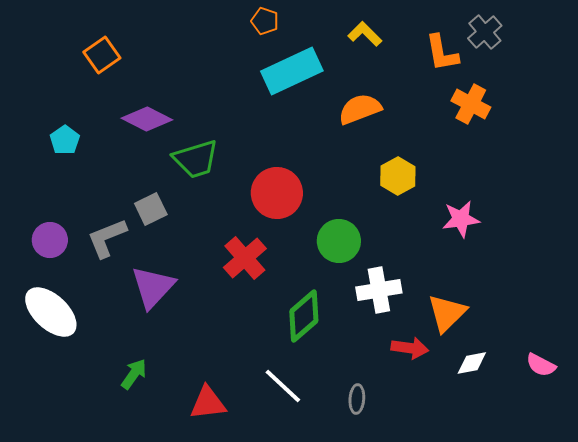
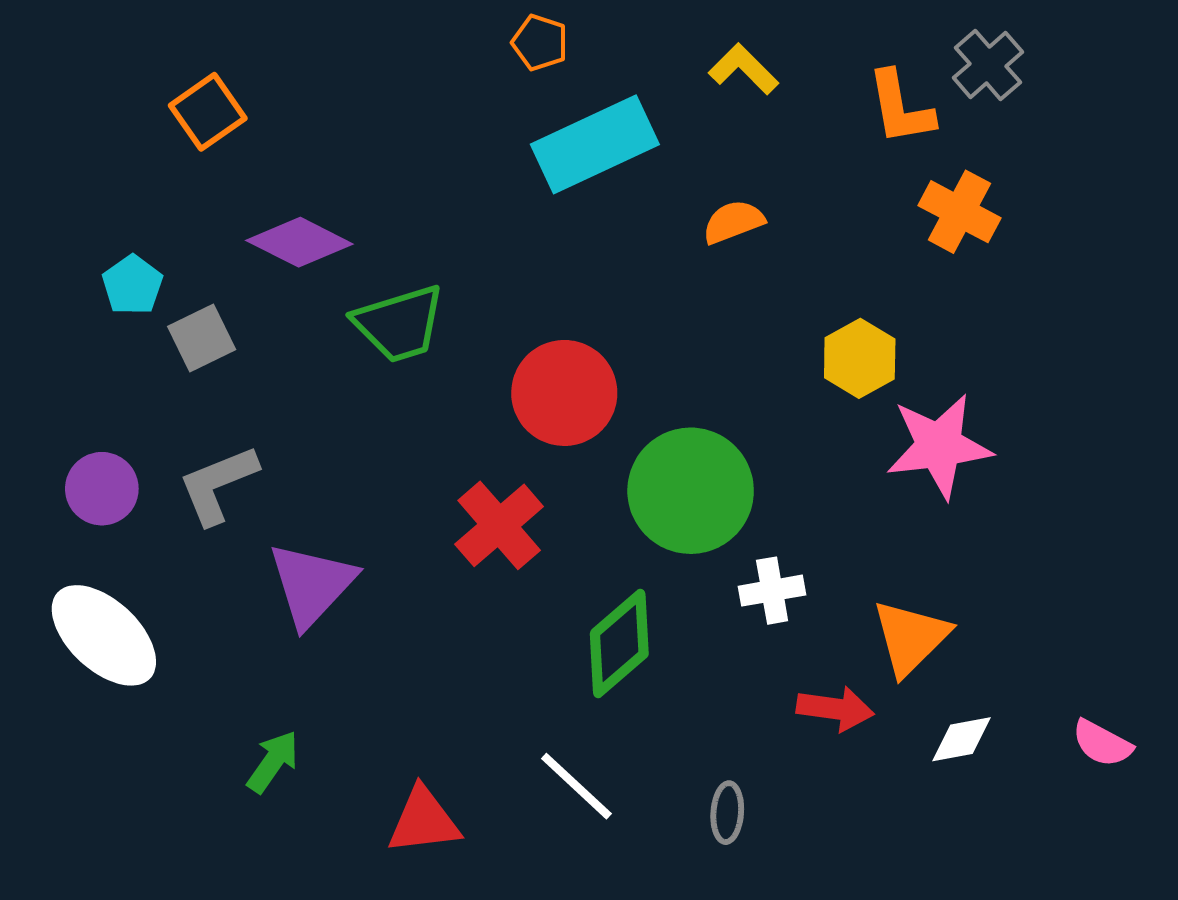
orange semicircle: (360, 109) -> (733, 222), size x0.7
yellow hexagon: (398, 176) -> (860, 358), moved
gray square: (151, 209) -> (202, 338), moved
pink star: (461, 219) -> (939, 446), size x1.4
green circle: (339, 241) -> (691, 491), size x1.4
white cross: (379, 290) -> (772, 591), size x0.7

